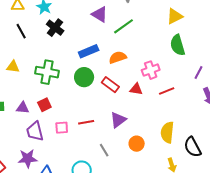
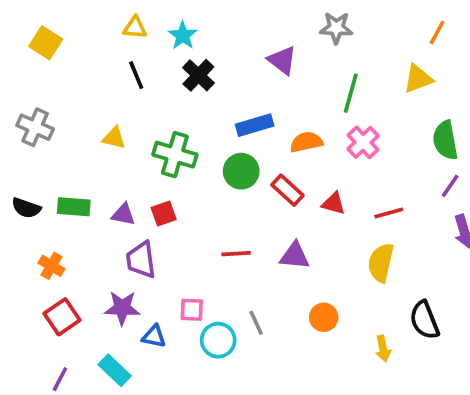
green line: (124, 26) -> (351, 93), moved, turned -45
green semicircle: (178, 45) -> (445, 140), moved
pink cross: (151, 70) -> (363, 142), moved, turned -30
purple triangle: (118, 120) -> (295, 256), turned 36
pink square: (62, 128) -> (192, 310), moved
yellow semicircle: (167, 132) -> (381, 263), moved
orange circle: (137, 144) -> (324, 317), moved
gray line: (104, 150) -> (256, 323), moved

